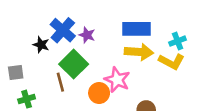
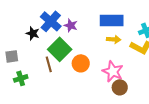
yellow arrow: (139, 52) -> (114, 39), size x0.6
pink star: (117, 80) -> (113, 71), moved
orange circle: (99, 93) -> (81, 63), moved

